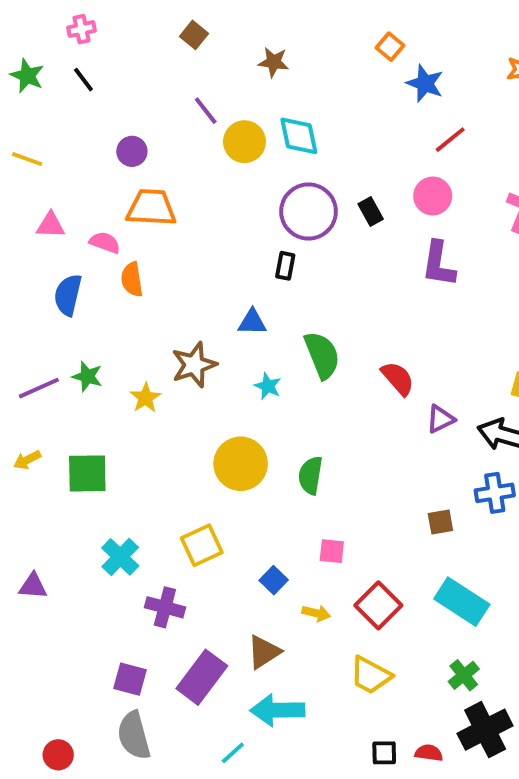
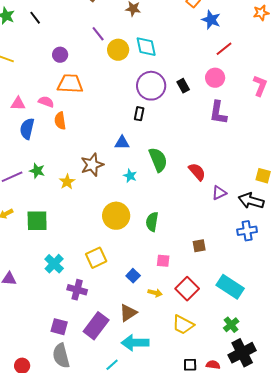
pink triangle: (50, 225) -> (18, 104), moved
brown square: (440, 522) -> (199, 246), moved

